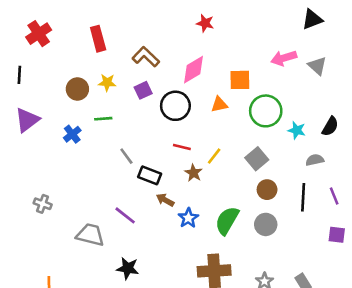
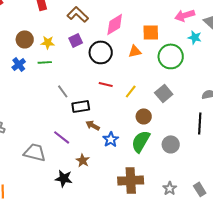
yellow star: (107, 83) -> (48, 42), moved
cyan star: (297, 130) -> (195, 37), moved
blue cross: (72, 134) -> (19, 64), moved
brown star: (193, 173) -> (83, 160), moved
black rectangle: (150, 175) -> (81, 106), turned -30
brown circle: (267, 190) -> (144, 116), moved

